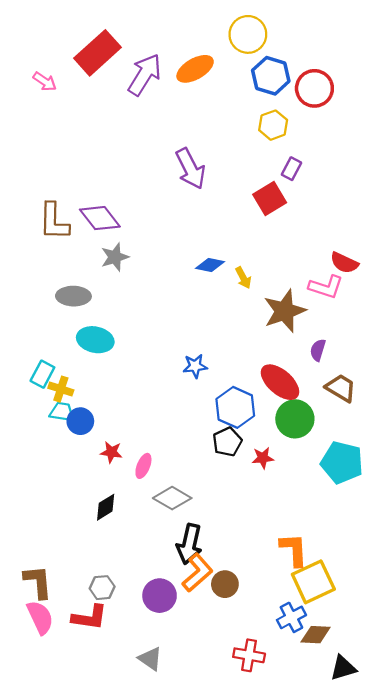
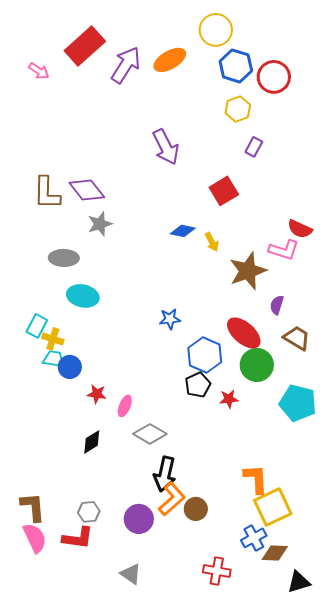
red square: (270, 199) -> (224, 191), moved

